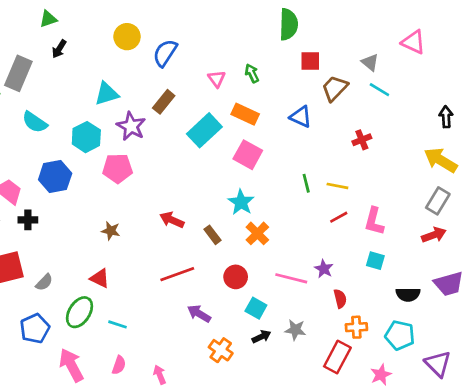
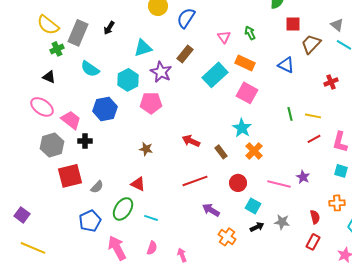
black arrow: (59, 49) -> (109, 28), moved
red semicircle: (340, 299) -> (315, 217), moved
orange cross: (356, 327) -> (337, 203), moved
red rectangle: (337, 357) -> (313, 242), size x0.7

